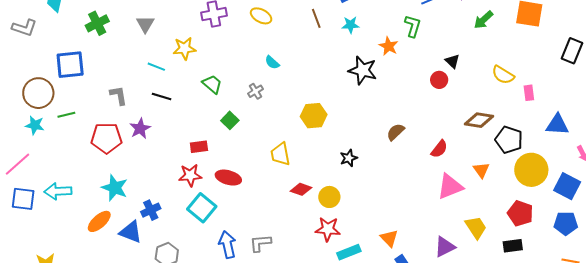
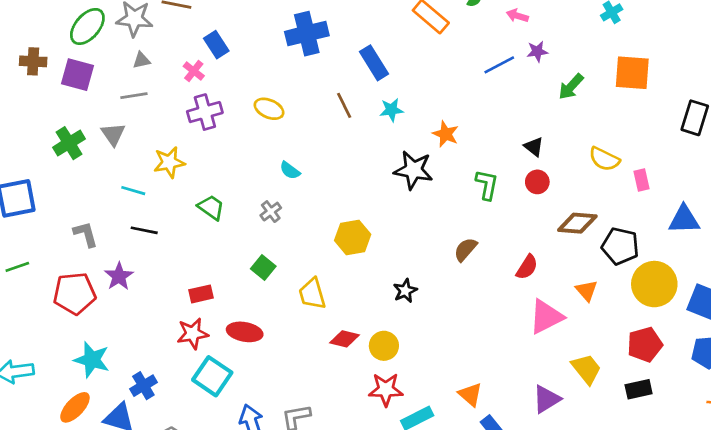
green cross: (97, 23) -> (69, 143), moved
green L-shape: (413, 26) -> (487, 185), moved
red circle: (439, 80) -> (537, 182), moved
green square: (230, 120) -> (263, 268), moved
red pentagon: (520, 213) -> (645, 344), turned -30

